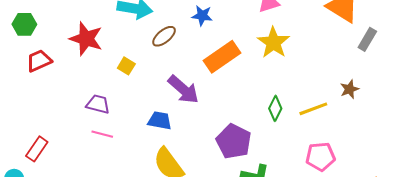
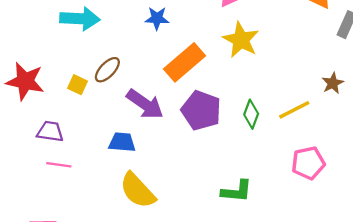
brown ellipse: (164, 36) -> (107, 70), moved
red star: (86, 39) -> (25, 81), moved
purple pentagon: (234, 141) -> (201, 110), moved

